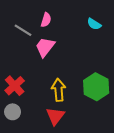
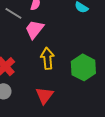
yellow arrow: (59, 90) -> (47, 58), moved

